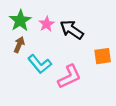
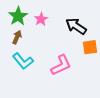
black arrow: (72, 30) -> (76, 26), moved
cyan L-shape: (40, 64) -> (23, 61), moved

